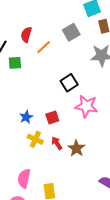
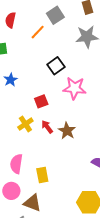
orange line: (44, 47) -> (38, 32), moved
blue star: (26, 117) -> (11, 80), moved
yellow cross: (35, 139) -> (25, 124), turned 35

